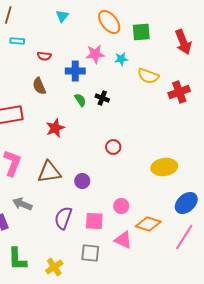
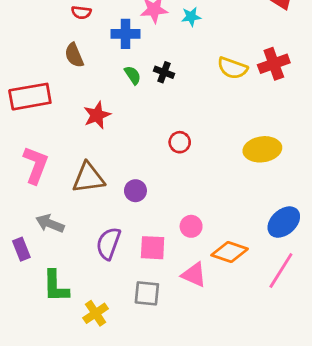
yellow semicircle: (148, 76) -> (232, 68), moved
yellow ellipse: (164, 167) -> (262, 149), moved
green L-shape: (17, 259) -> (56, 286), moved

